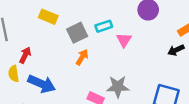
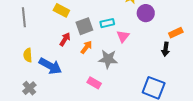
black arrow: (176, 50) -> (166, 49), turned -64
red arrow: (25, 55) -> (65, 39), moved
gray star: (118, 87) -> (108, 59), moved

